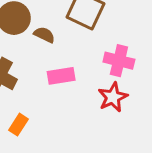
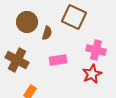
brown semicircle: (44, 35) -> (47, 33), turned 80

